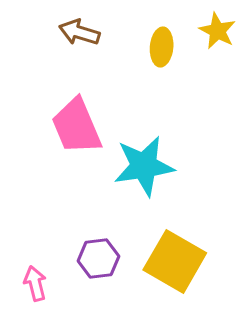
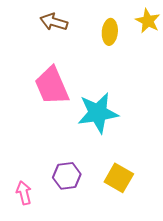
yellow square: (175, 261) -> (119, 178), size x0.7

